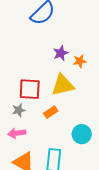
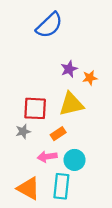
pink arrow: (17, 133) -> (47, 157), moved
cyan circle: (82, 134) -> (75, 160), moved

